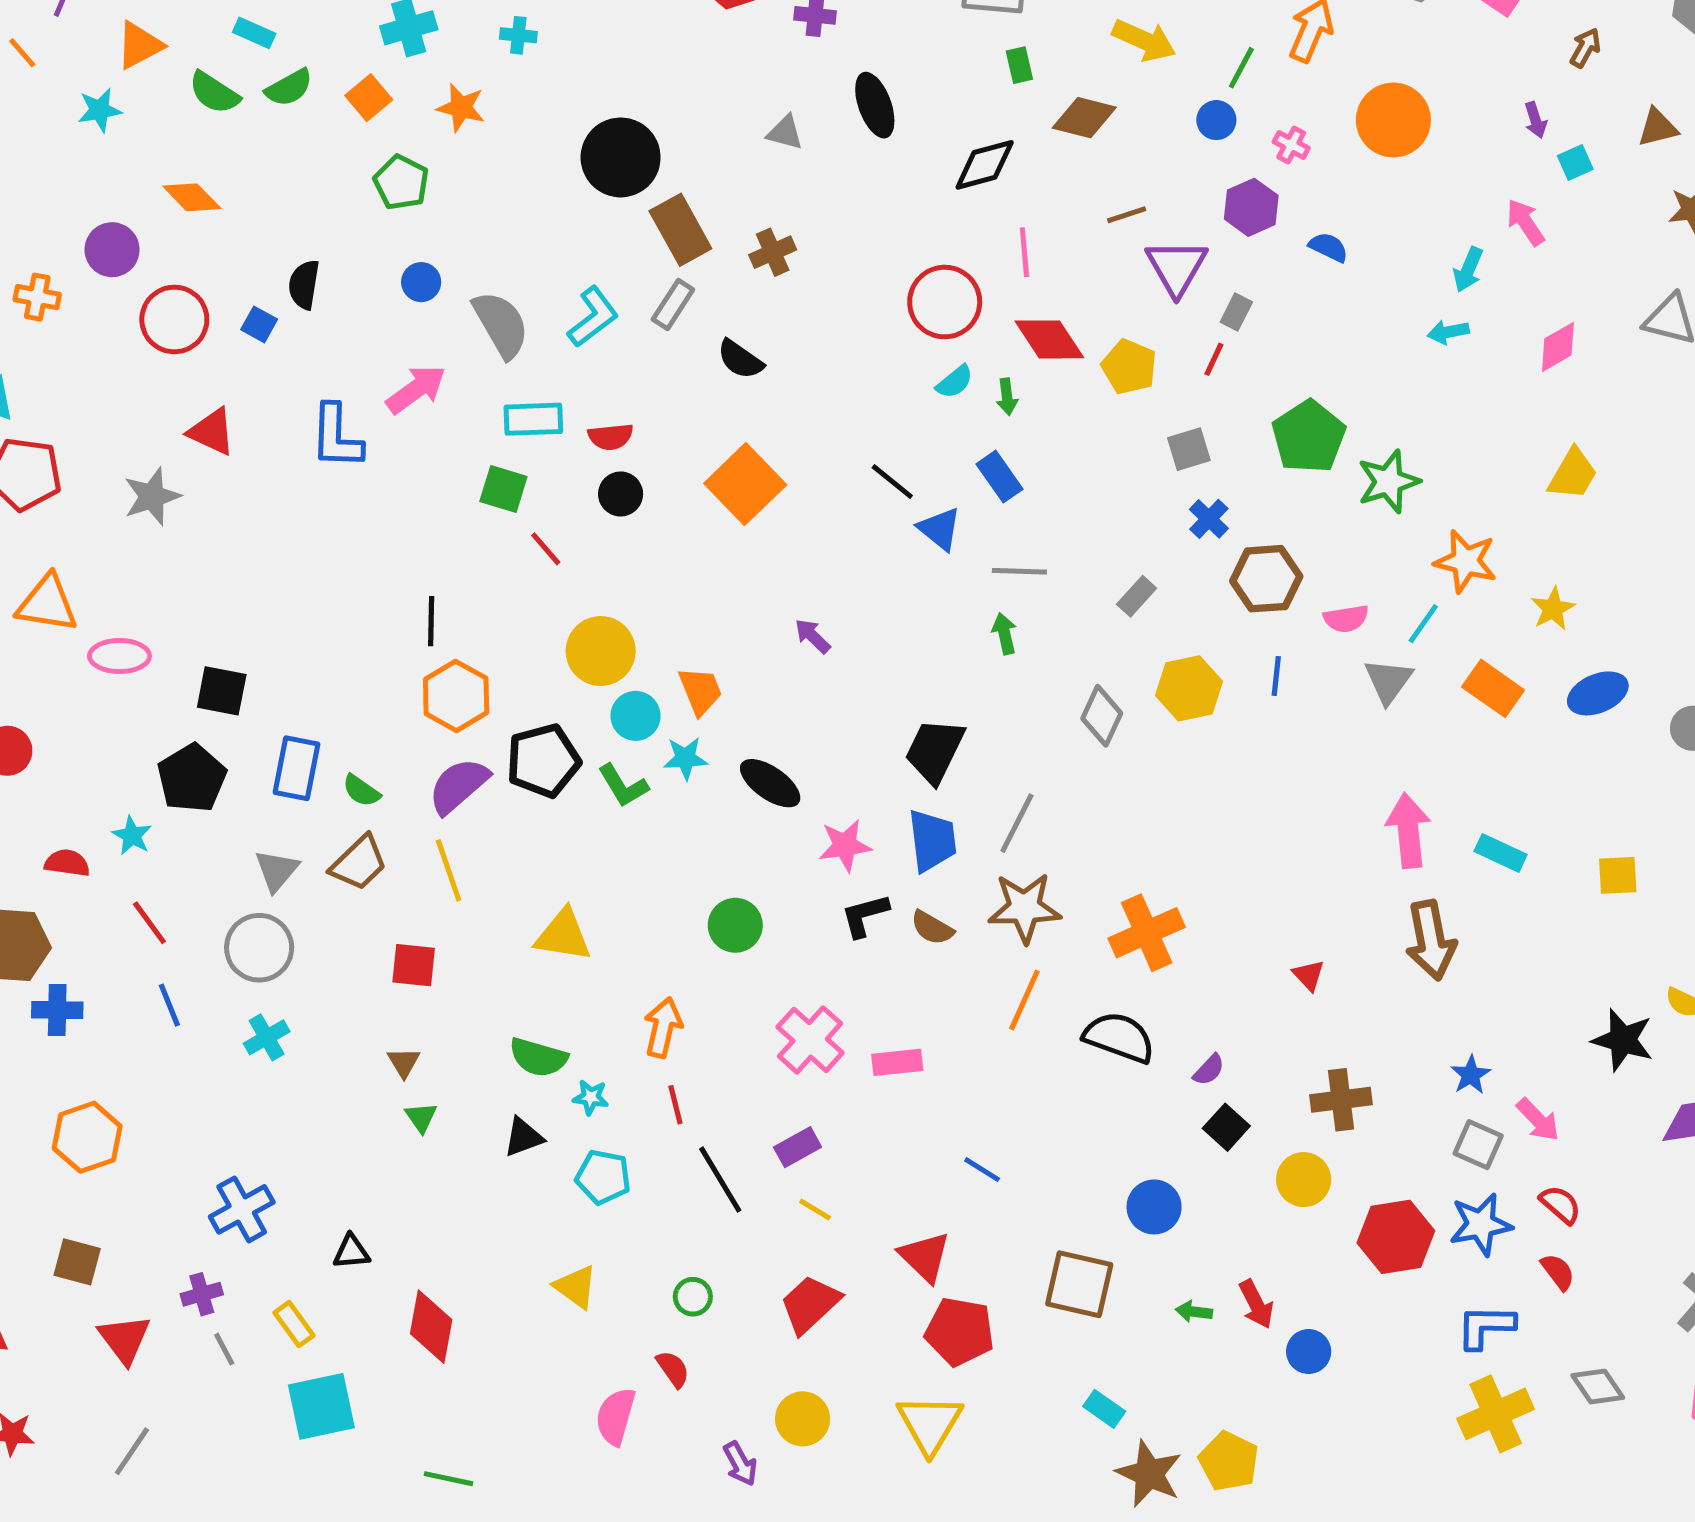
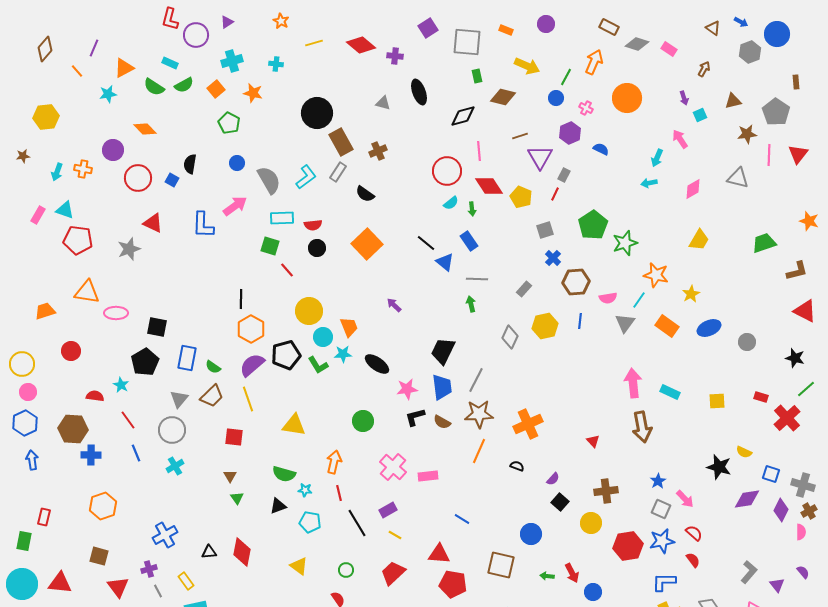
black semicircle: (1119, 1037) -> (517, 466), size x0.5
red triangle: (925, 1257) -> (439, 554), turned -40
red diamond: (431, 1327) -> (242, 552), moved

